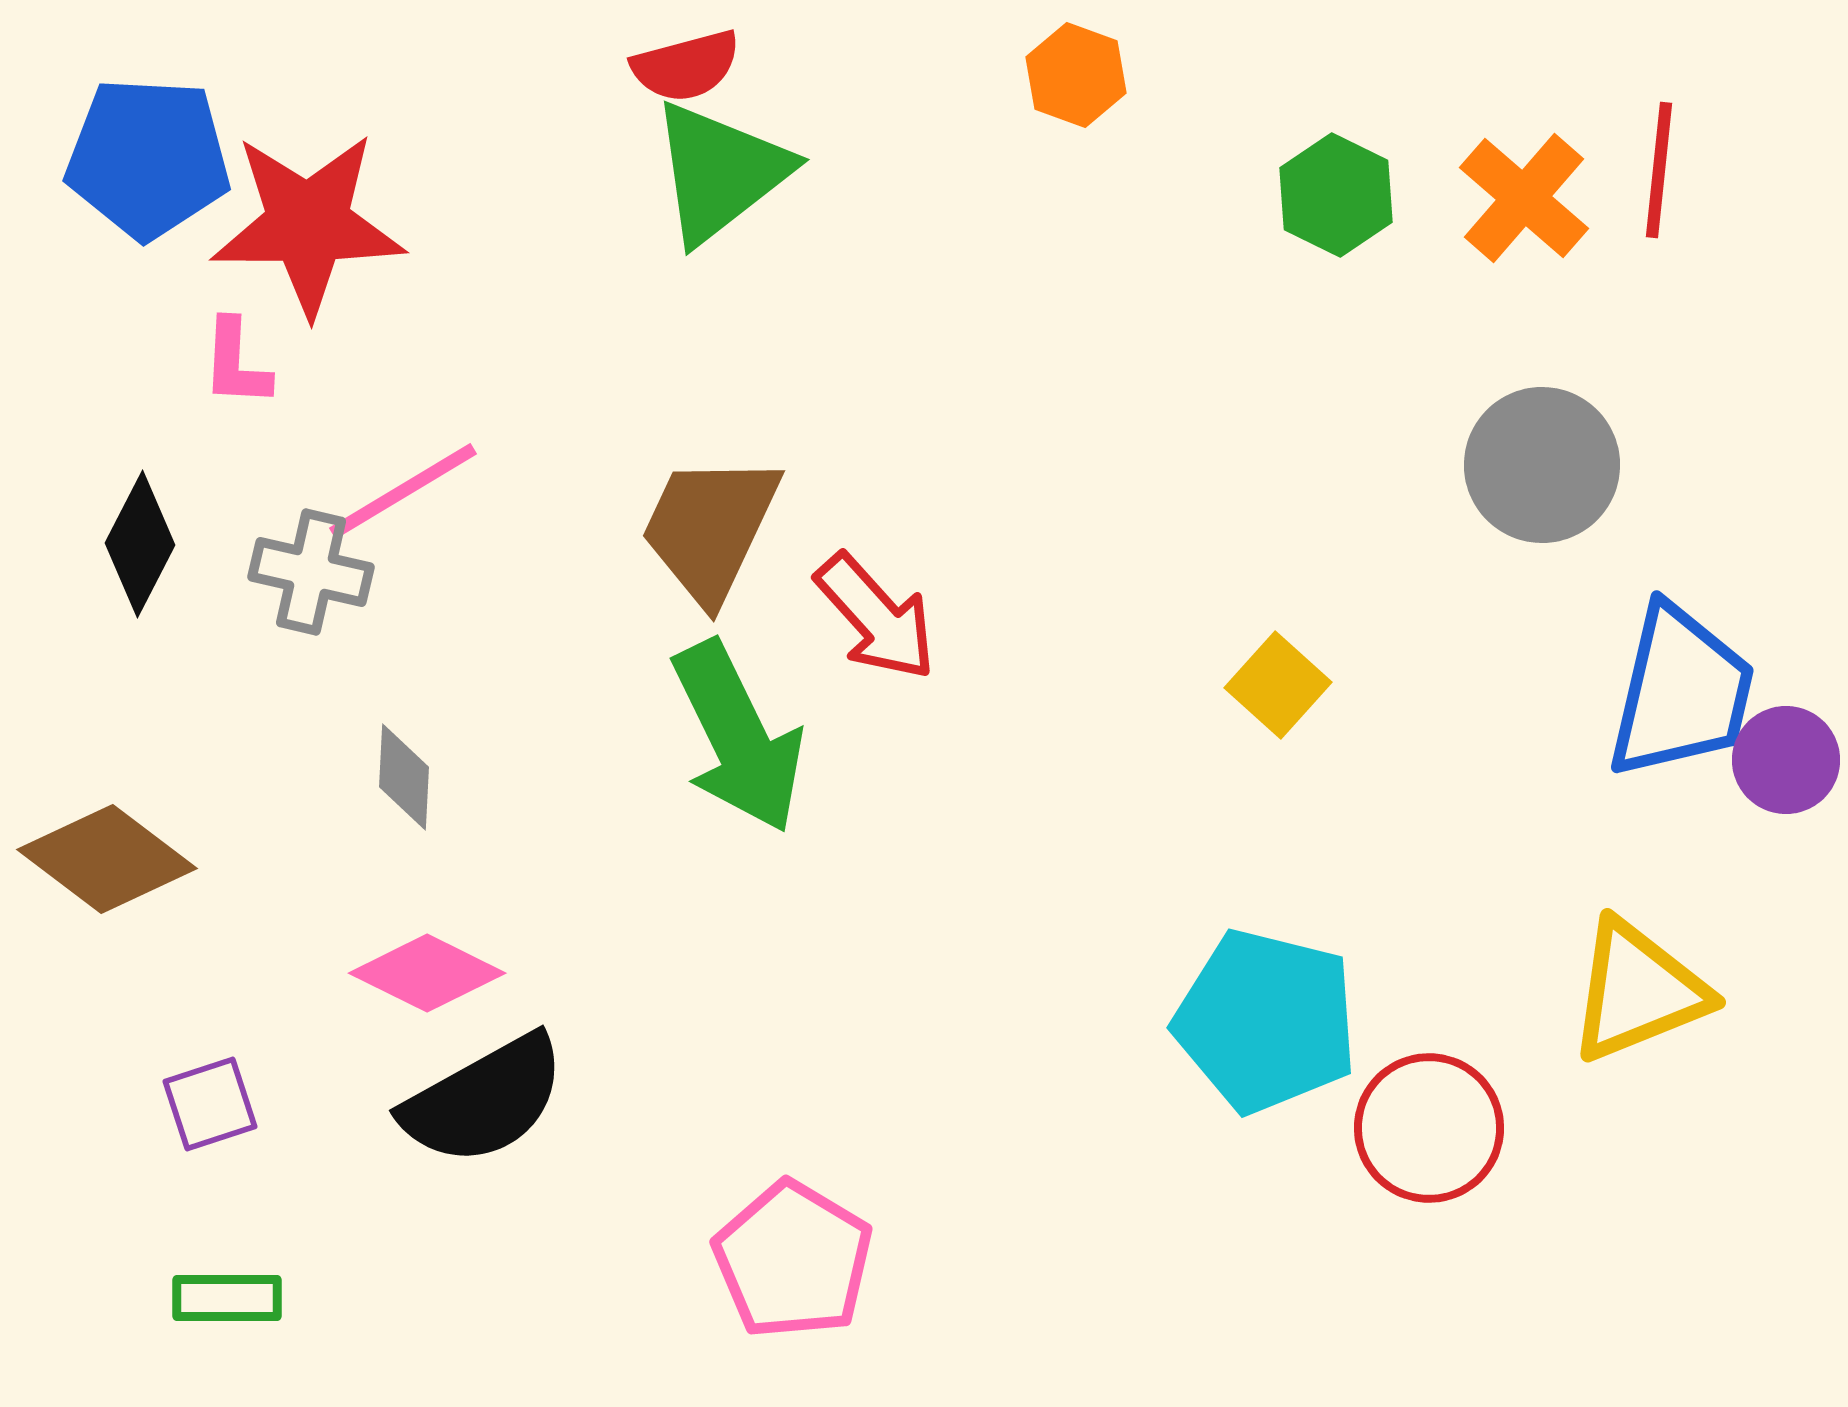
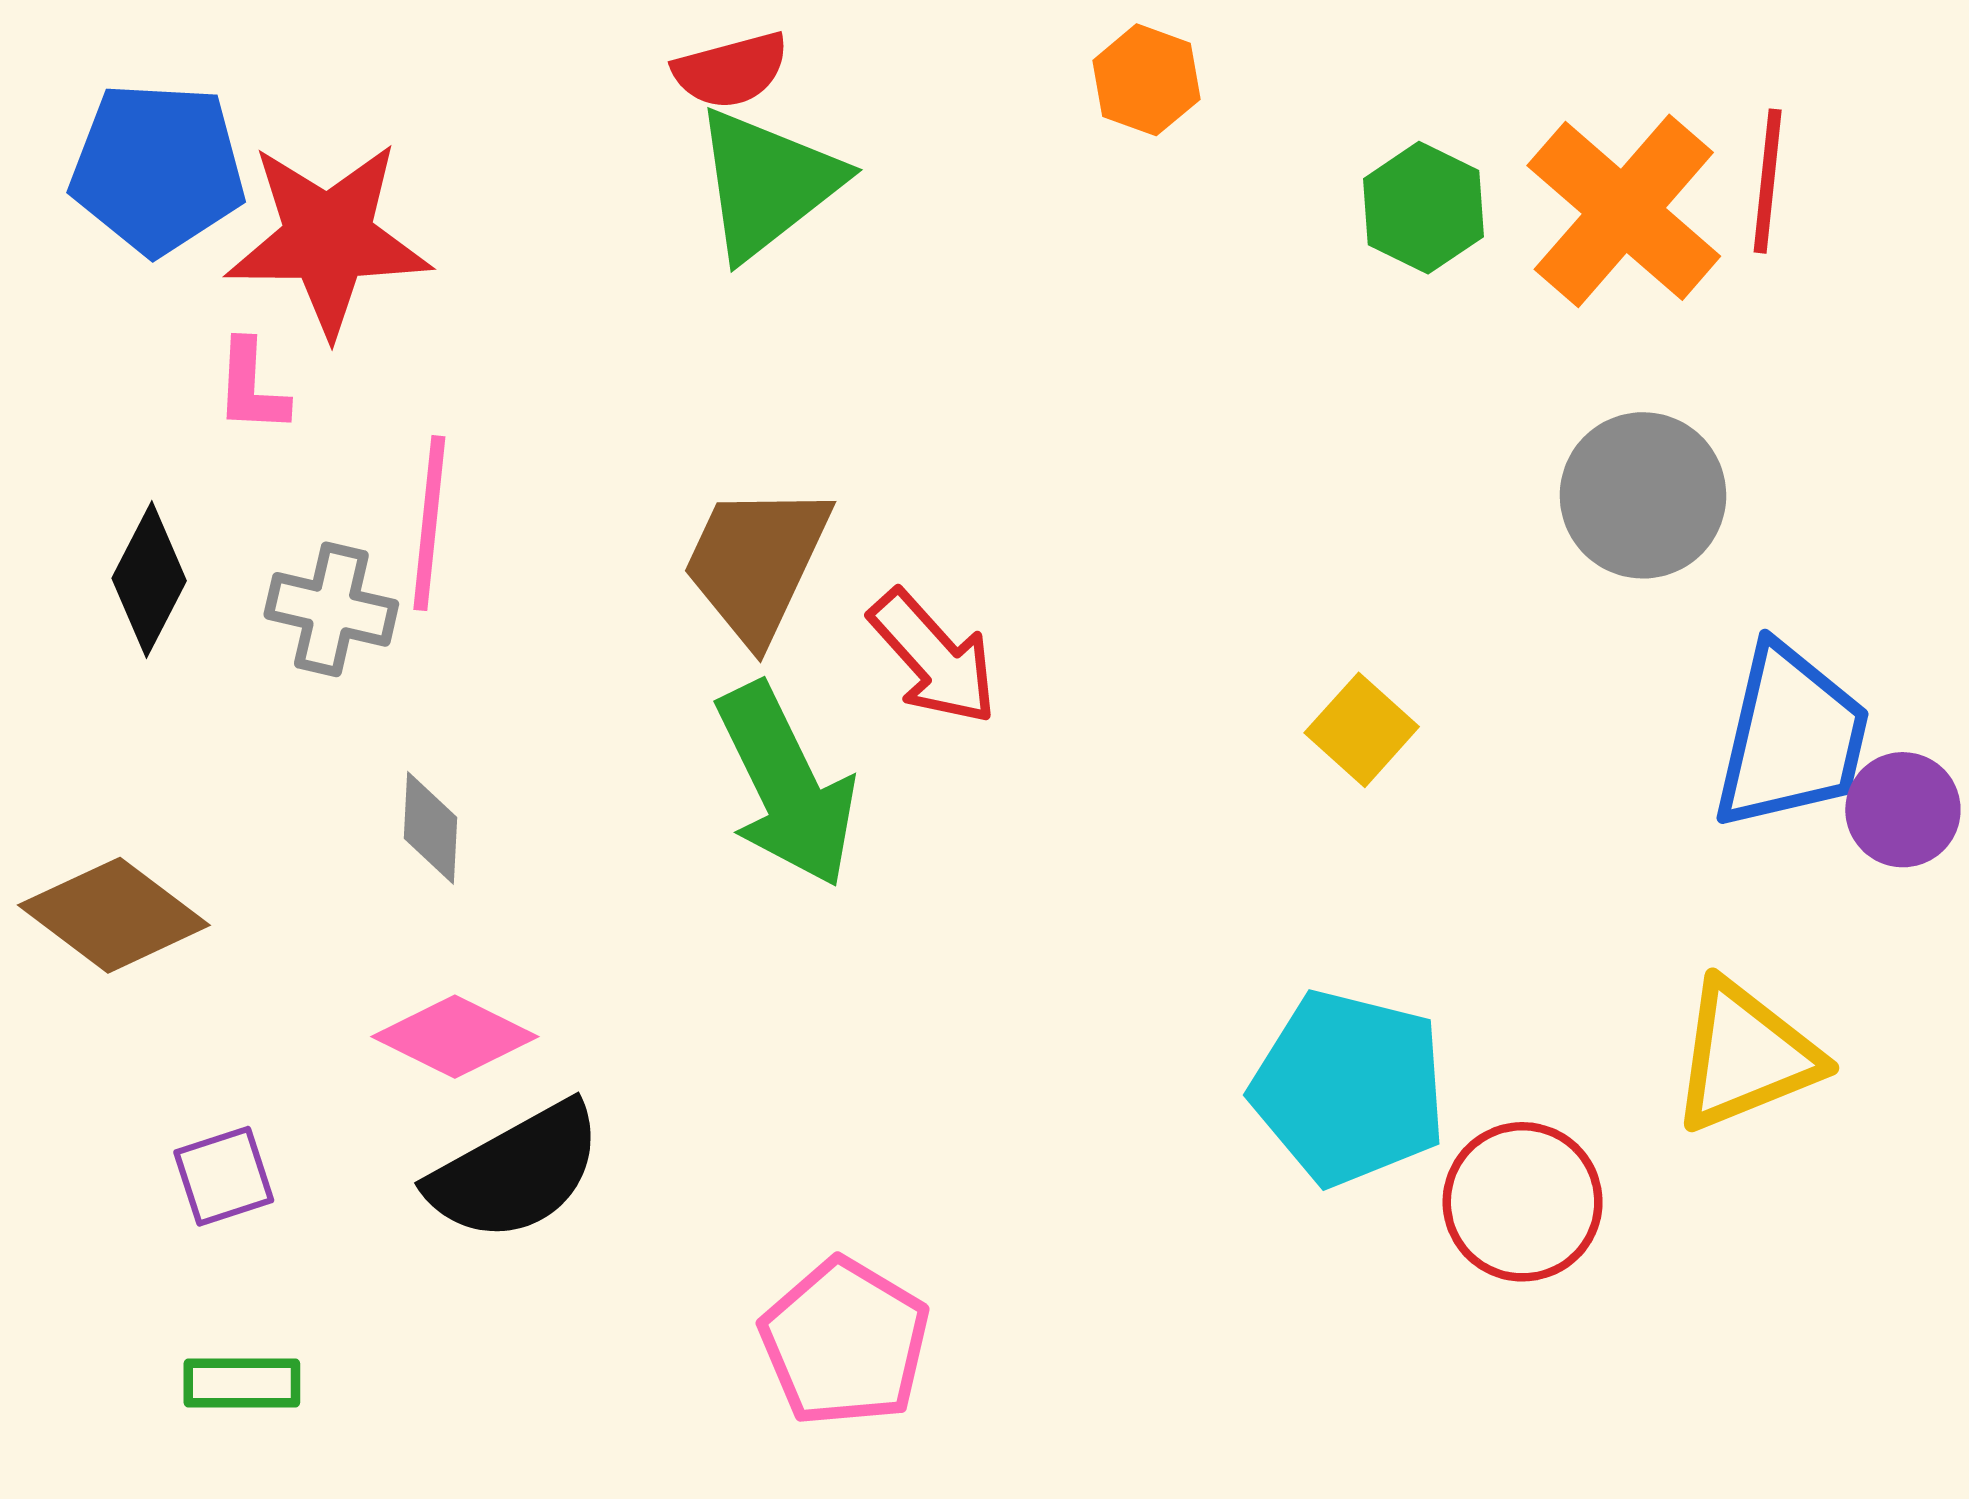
orange cross: (1524, 198) -> (1624, 211), size x1.4
pink line: (403, 491) -> (429, 523), turned -53

